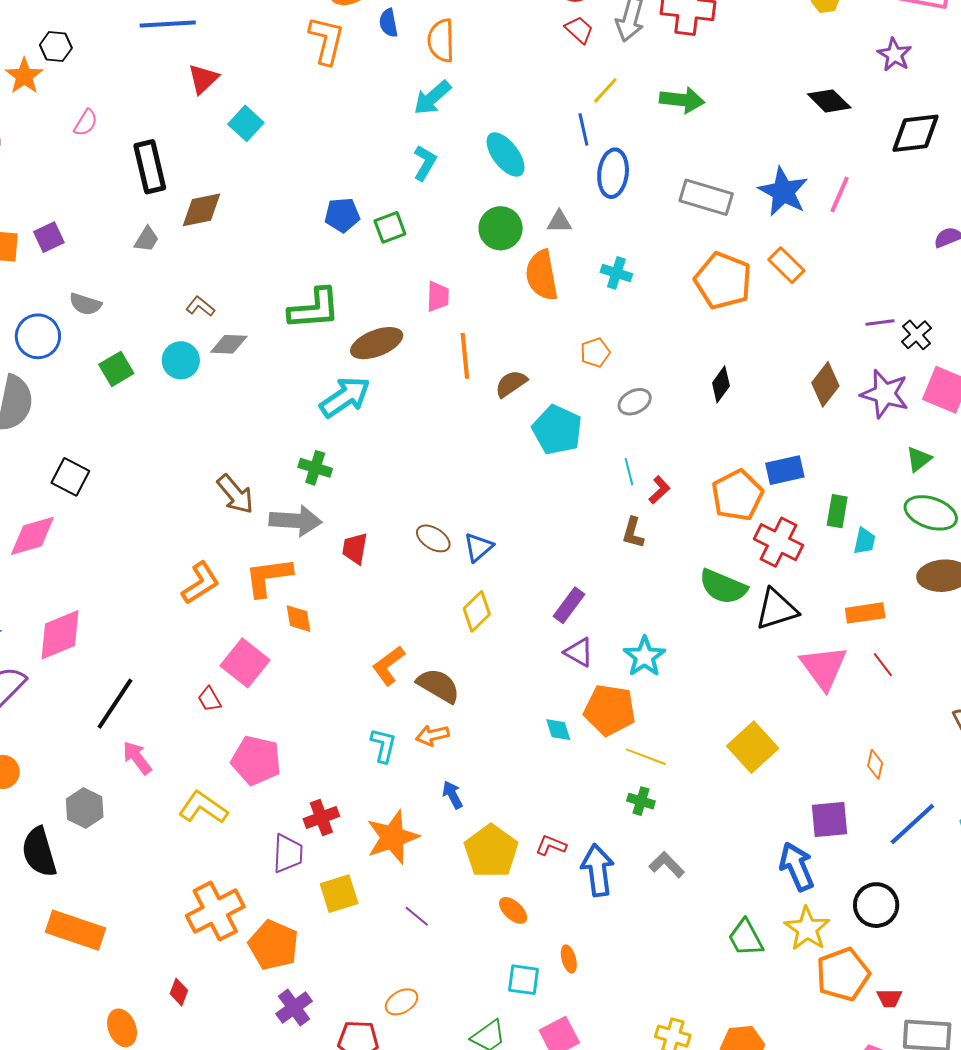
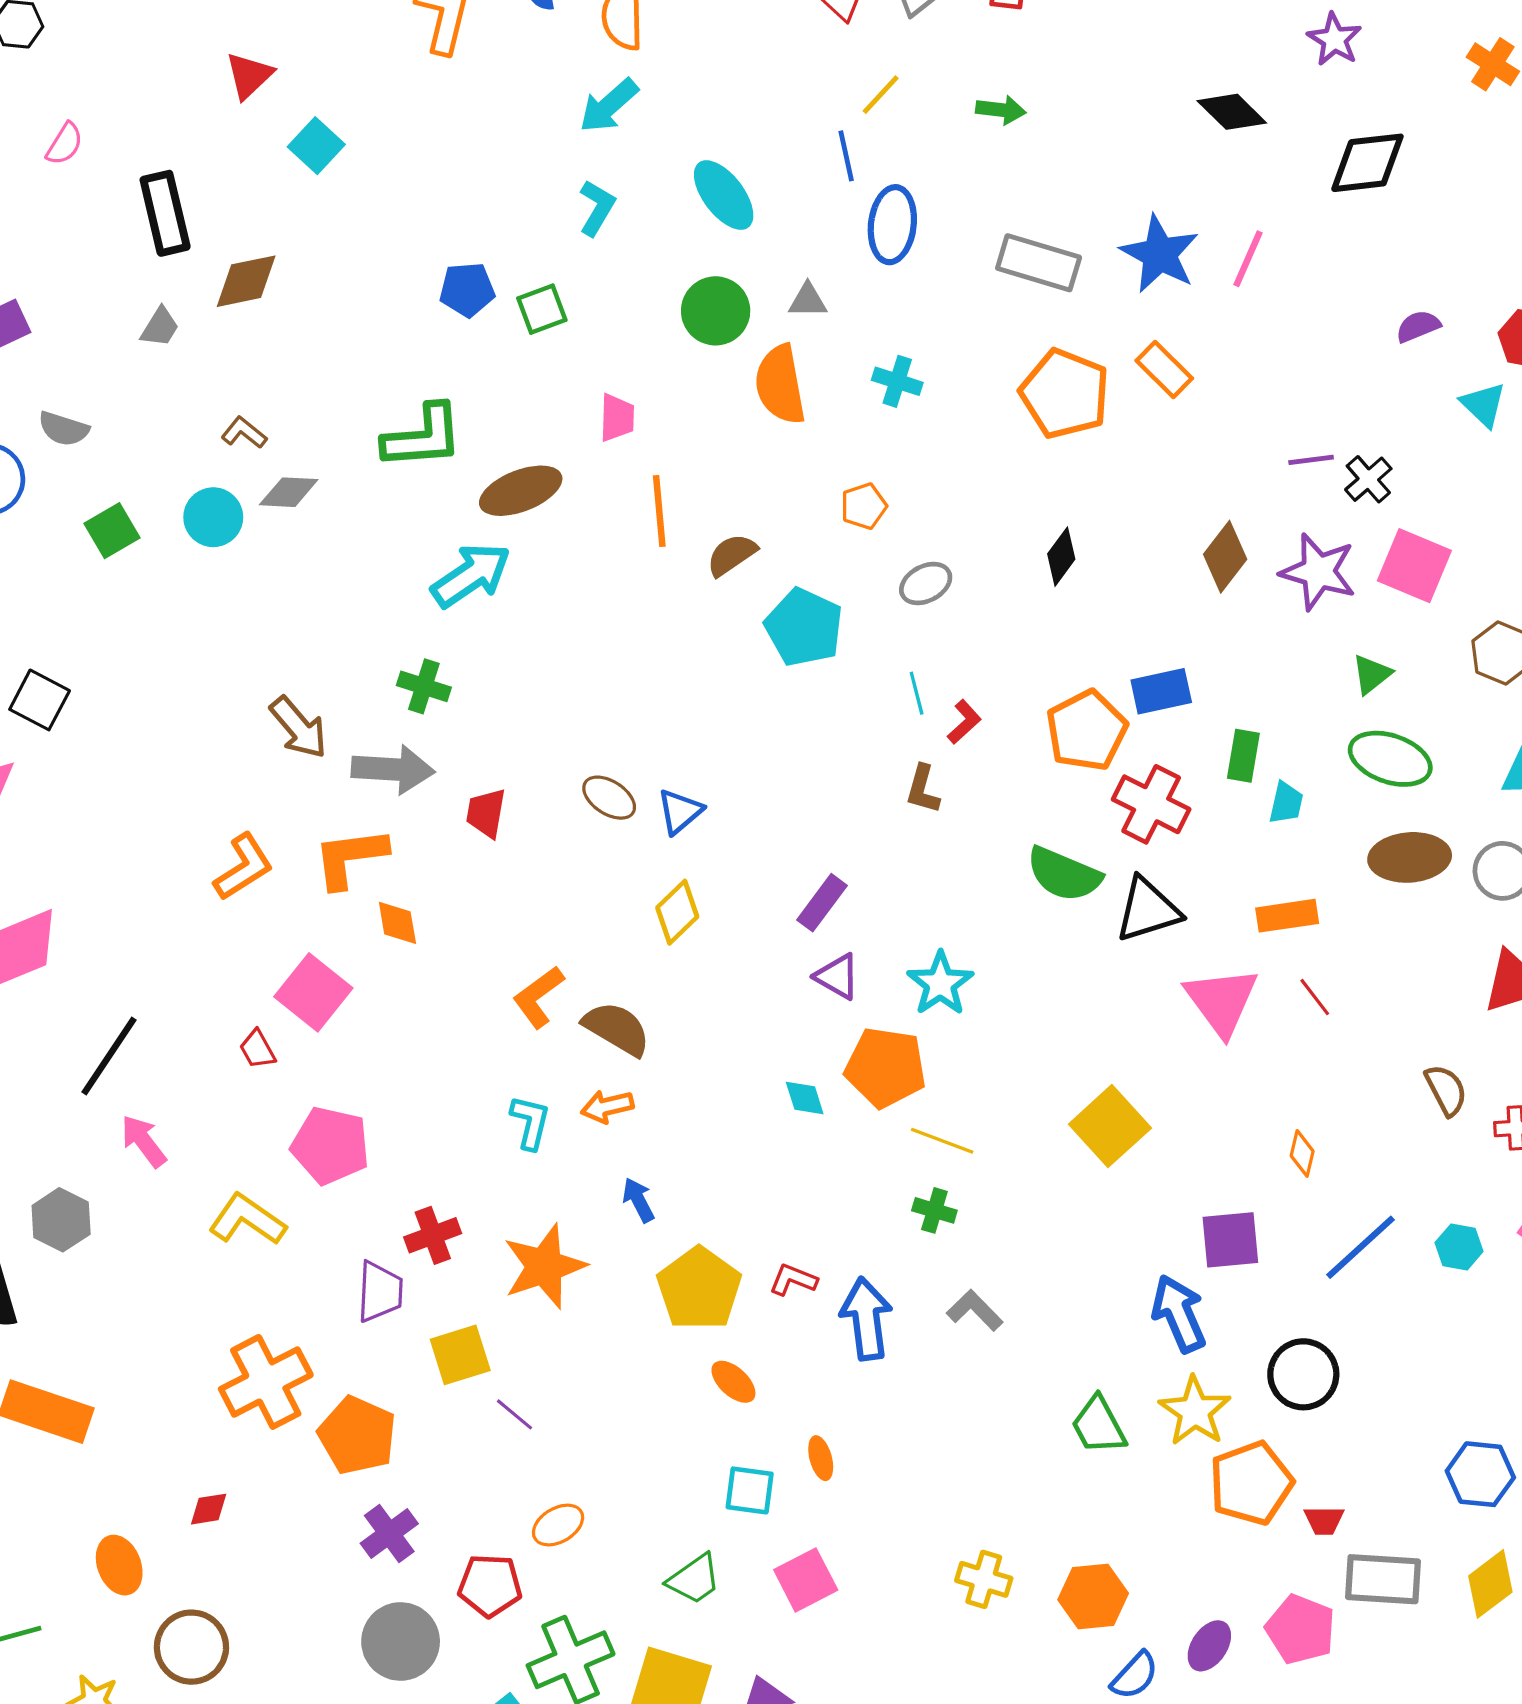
green arrow: (682, 100) -> (1001, 110), size x0.7
purple line: (417, 916) -> (514, 1414), moved
red diamond: (179, 992) -> (209, 1509), turned 60

